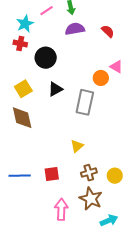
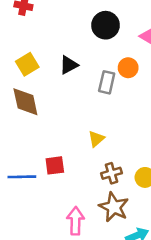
black circle: (46, 58) -> (106, 25), moved
orange circle: (101, 78) -> (128, 68), moved
gray rectangle: (85, 102) -> (107, 82), size x0.7
red square: (52, 174) -> (55, 165), moved

